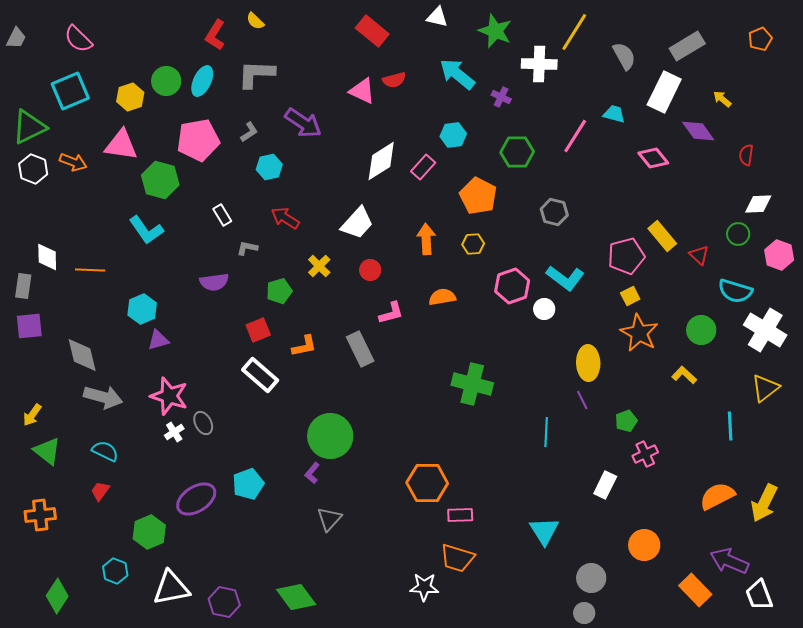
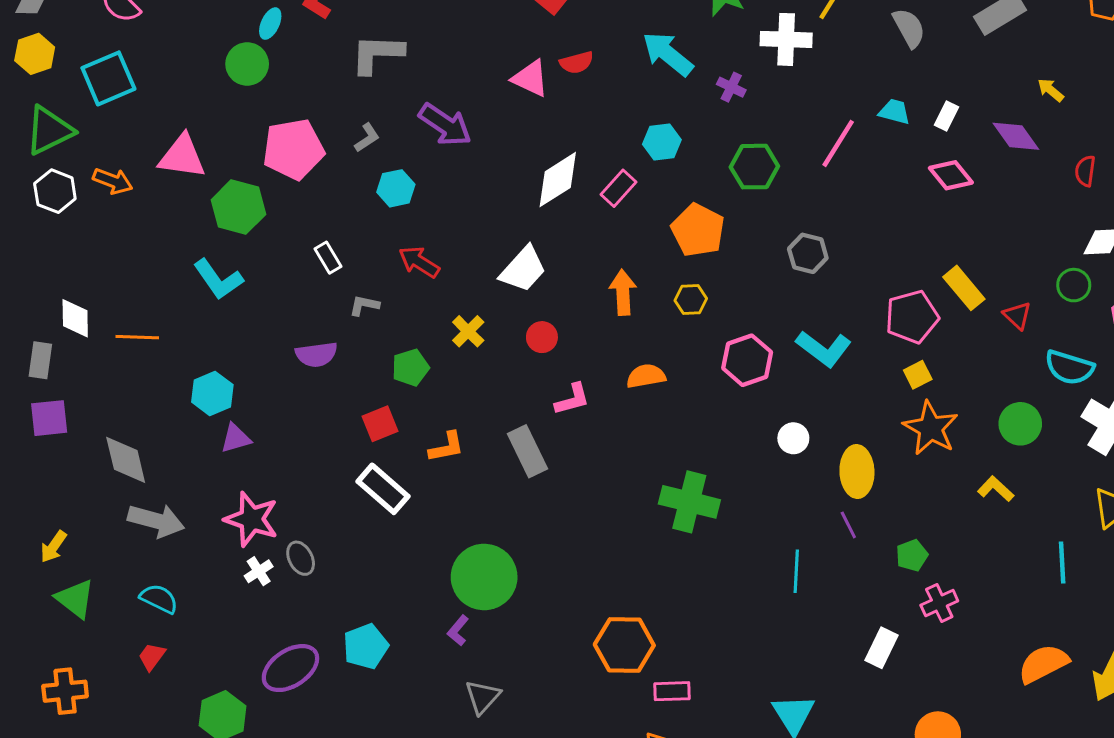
cyan ellipse: (202, 81) -> (270, 24), moved, size x0.7
white rectangle: (664, 92) -> (947, 116), moved, size x0.5
yellow hexagon: (130, 97) -> (35, 54), moved
white circle: (544, 309) -> (793, 438), moved

